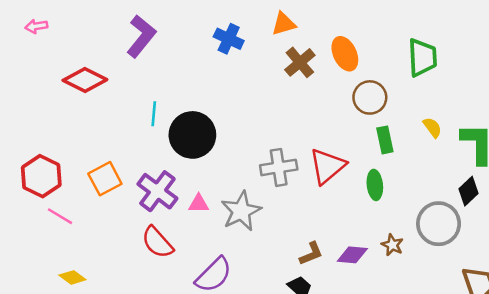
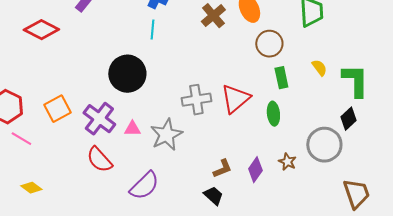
cyan line: (154, 114) -> (152, 30), moved
purple diamond: (352, 255) -> (255, 170), turned -60

